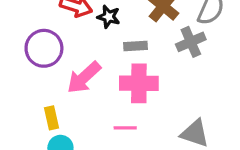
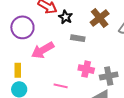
gray cross: (191, 42) -> (109, 76), moved
pink cross: (139, 83) -> (86, 69), moved, size x0.7

